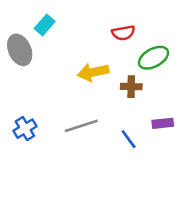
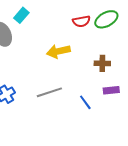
green ellipse: (154, 58) -> (106, 19), moved
brown cross: (131, 87) -> (102, 63), moved

